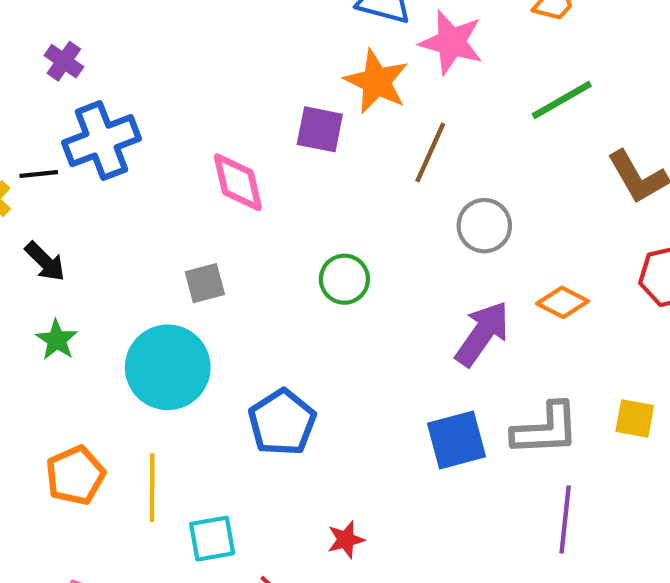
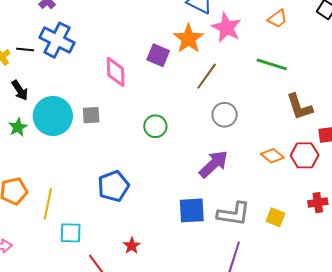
green line: (562, 100) -> (272, 64), turned 36
blue cross: (102, 141) -> (57, 40), turned 36
orange diamond: (563, 302) -> (272, 156), moved
cyan circle: (168, 367) -> (53, 116), moved
red star: (346, 540) -> (132, 246), turned -30

